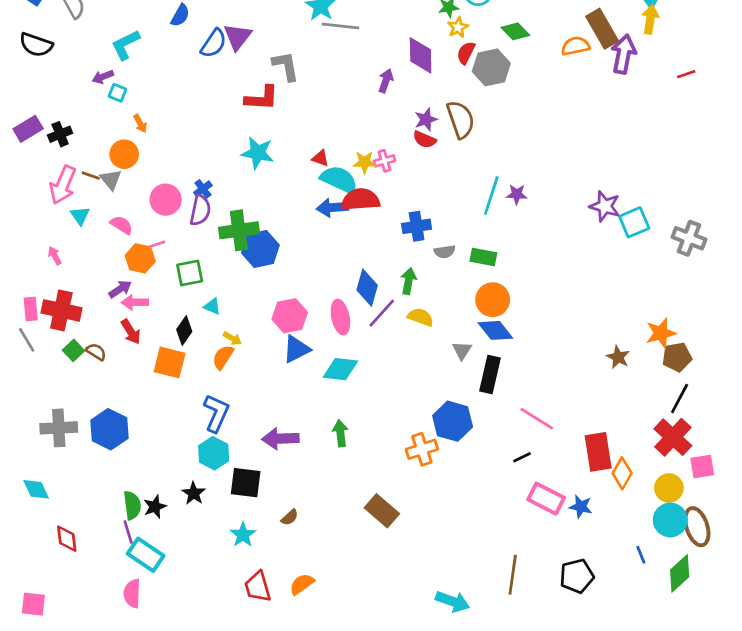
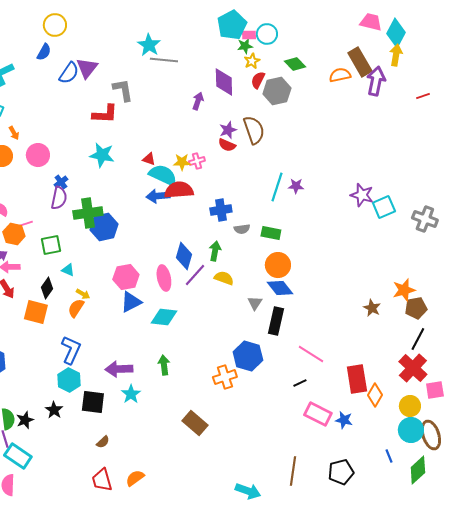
pink circle: (166, 200) -> (38, 155), moved
brown semicircle: (290, 517) -> (103, 442), moved
cyan star: (243, 535) -> (131, 394), moved

